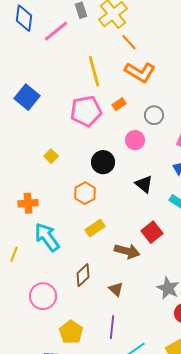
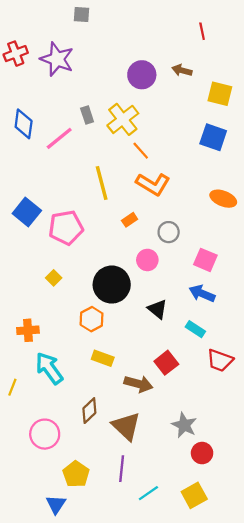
pink pentagon: (86, 111) -> (66, 228), moved
black circle: (103, 162) -> (112, 285), size x1.4
yellow rectangle: (95, 228) -> (103, 358), turned 54
brown triangle: (116, 289) -> (126, 426), size x1.8

